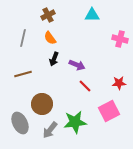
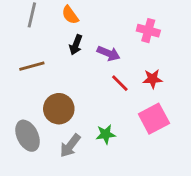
pink cross: (120, 39) -> (148, 31), moved
red star: (119, 83) -> (153, 79), moved
green star: (75, 122) -> (106, 134), size x0.6

